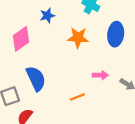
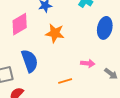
orange star: (78, 38) -> (55, 33), moved

